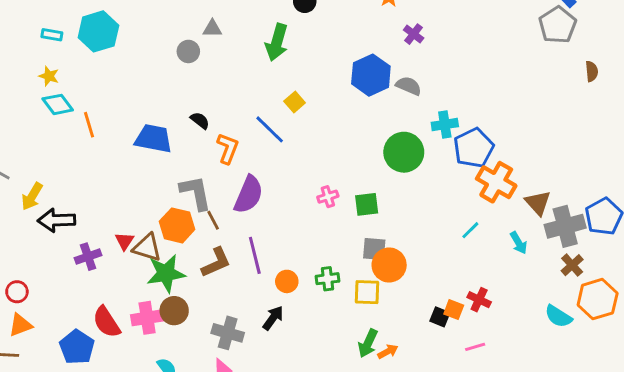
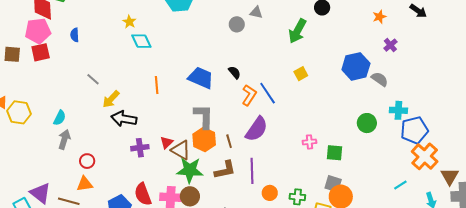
yellow star: (49, 76) -> (129, 22), moved
orange line: (89, 125) -> (157, 85), moved
blue line: (270, 129) -> (268, 93), moved
green circle: (404, 152) -> (367, 123), size x0.7
gray L-shape: (196, 193) -> (204, 116), moved

